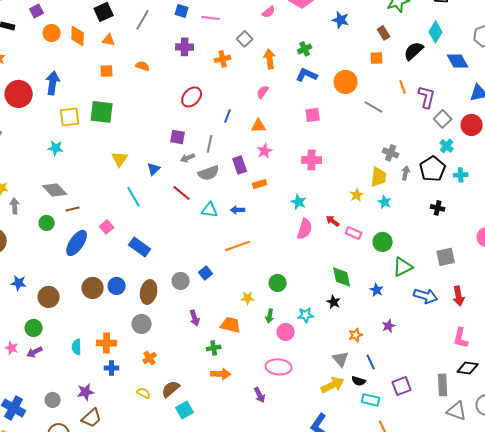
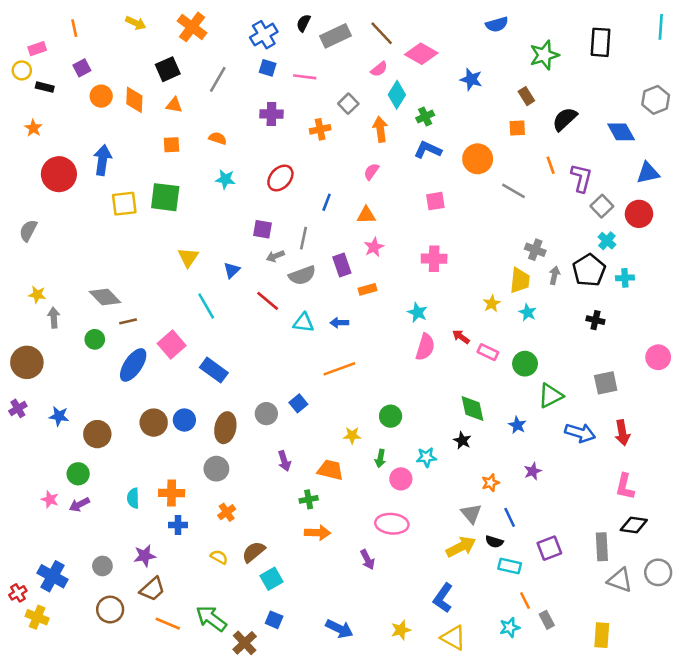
cyan diamond: (436, 32) -> (397, 95), moved
cyan star: (56, 148) -> (225, 179), moved
pink square: (107, 227) -> (172, 344), size x1.5

